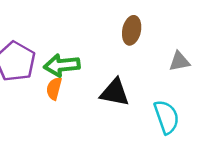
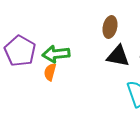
black triangle: (115, 92) -> (118, 56), moved

